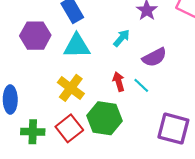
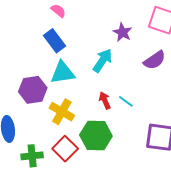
purple hexagon: (35, 36) -> (33, 90), moved
cyan arrow: (122, 38) -> (103, 60), size x1.4
purple semicircle: (154, 57) -> (155, 60), moved

